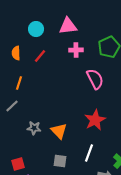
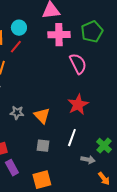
cyan circle: (36, 29) -> (19, 28), moved
pink cross: (76, 50) -> (59, 35), size x1.5
red line: (40, 56) -> (16, 47), moved

